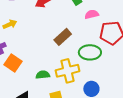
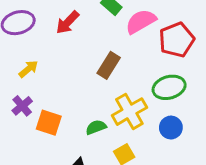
pink semicircle: (92, 14) -> (141, 21), size x1.5
green ellipse: (90, 52) -> (169, 87), moved

